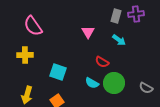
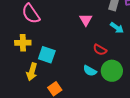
cyan square: (58, 72) -> (47, 55), moved
yellow arrow: (27, 95) -> (32, 72), moved

